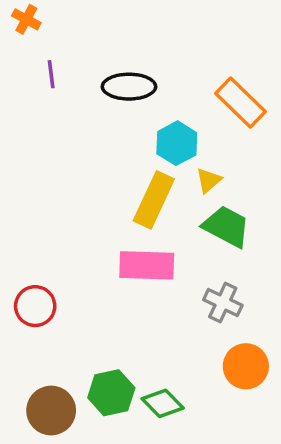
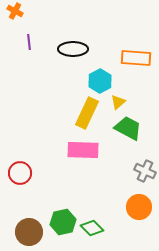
orange rectangle: (241, 103) -> (136, 58), turned -40
gray cross: (223, 303) -> (145, 171), moved

